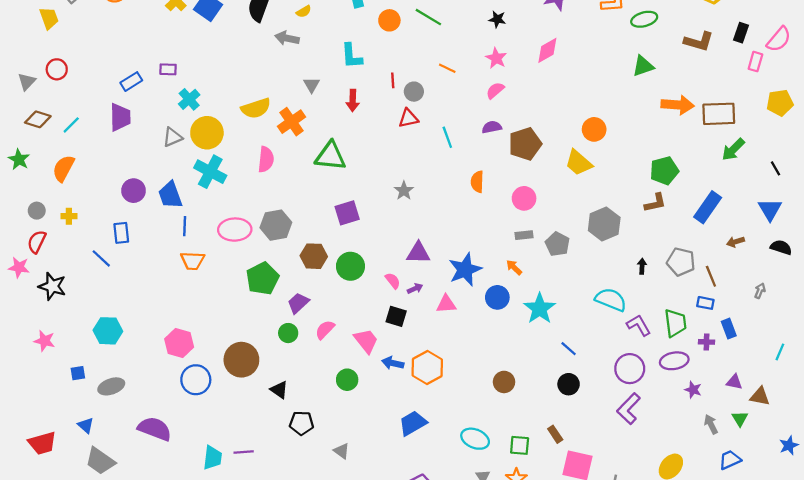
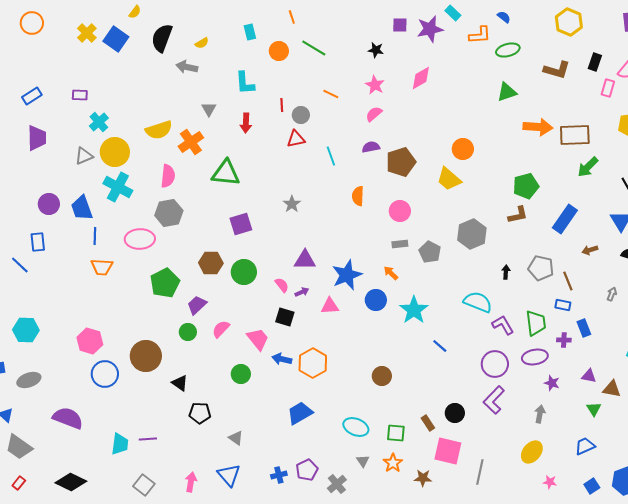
blue rectangle: (131, 82) -> (32, 96), moved
gray hexagon: (276, 225) -> (169, 213), moved
black circle: (569, 384) -> (455, 413), moved
gray arrow: (711, 424) -> (540, 414), moved, turned 36

